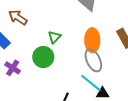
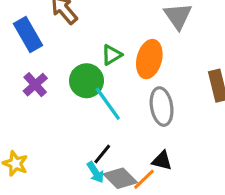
orange ellipse: (92, 40) -> (149, 59), moved
cyan line: (91, 83) -> (108, 104), moved

